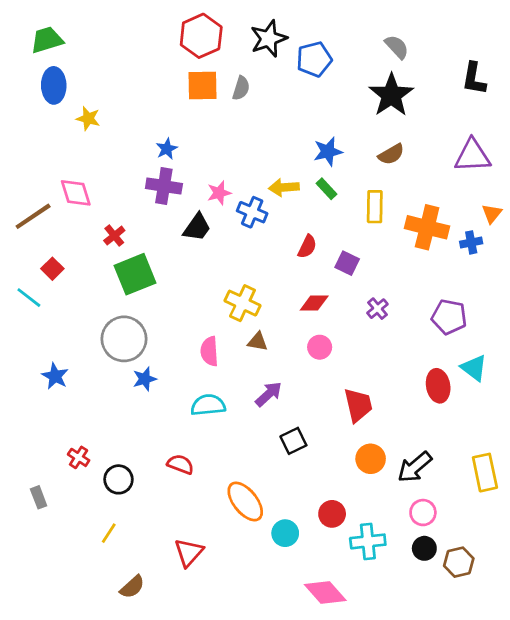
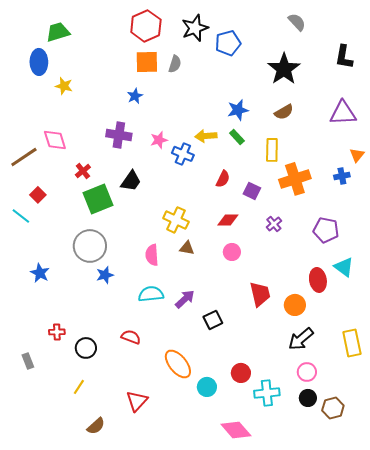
green trapezoid: (47, 40) -> (58, 32), moved
gray semicircle: (397, 47) -> (297, 22), moved
blue star: (167, 149) -> (135, 96), moved
black trapezoid: (197, 227) -> (131, 181), moved
orange cross: (427, 227) -> (295, 179), moved, turned -32
purple arrow: (269, 394) -> (185, 299), moved
red cross: (79, 457) -> (57, 332), turned -35
orange circle: (371, 459) -> (295, 305), moved

